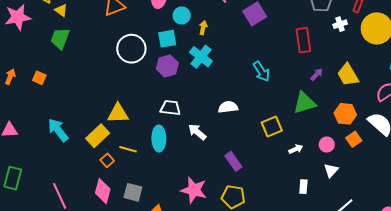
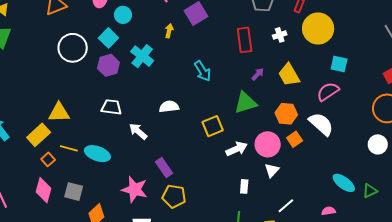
white cross: (340, 24) -> (280, 35), moved
yellow arrow: (203, 28) -> (169, 31), moved
cyan square: (167, 39) -> (108, 38), turned -36
cyan ellipse: (159, 139) -> (97, 154), moved, turned -70
pink circle: (327, 145) -> (268, 144), size x1.6
white arrow: (296, 149) -> (237, 149), size x1.5
purple rectangle: (233, 161) -> (164, 168), moved

